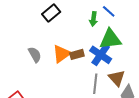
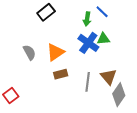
green triangle: (110, 39) -> (103, 39), size x0.6
brown rectangle: (77, 54) -> (61, 74), moved
blue cross: (101, 55) -> (88, 43), moved

